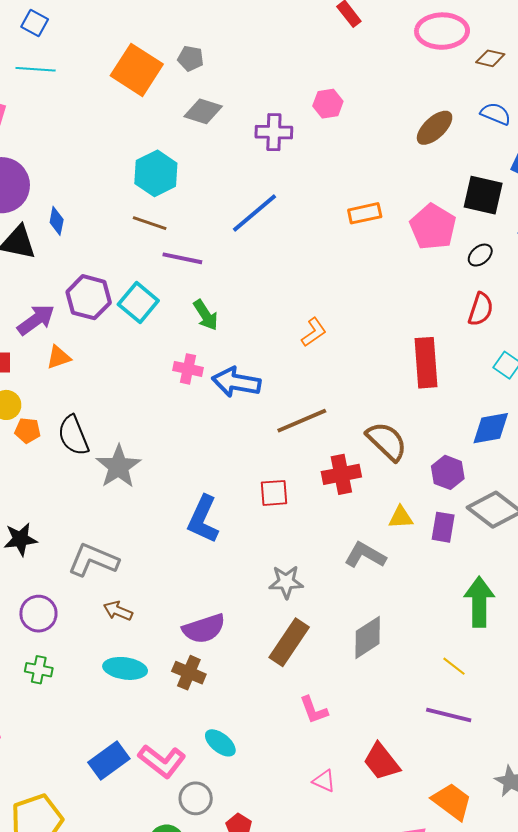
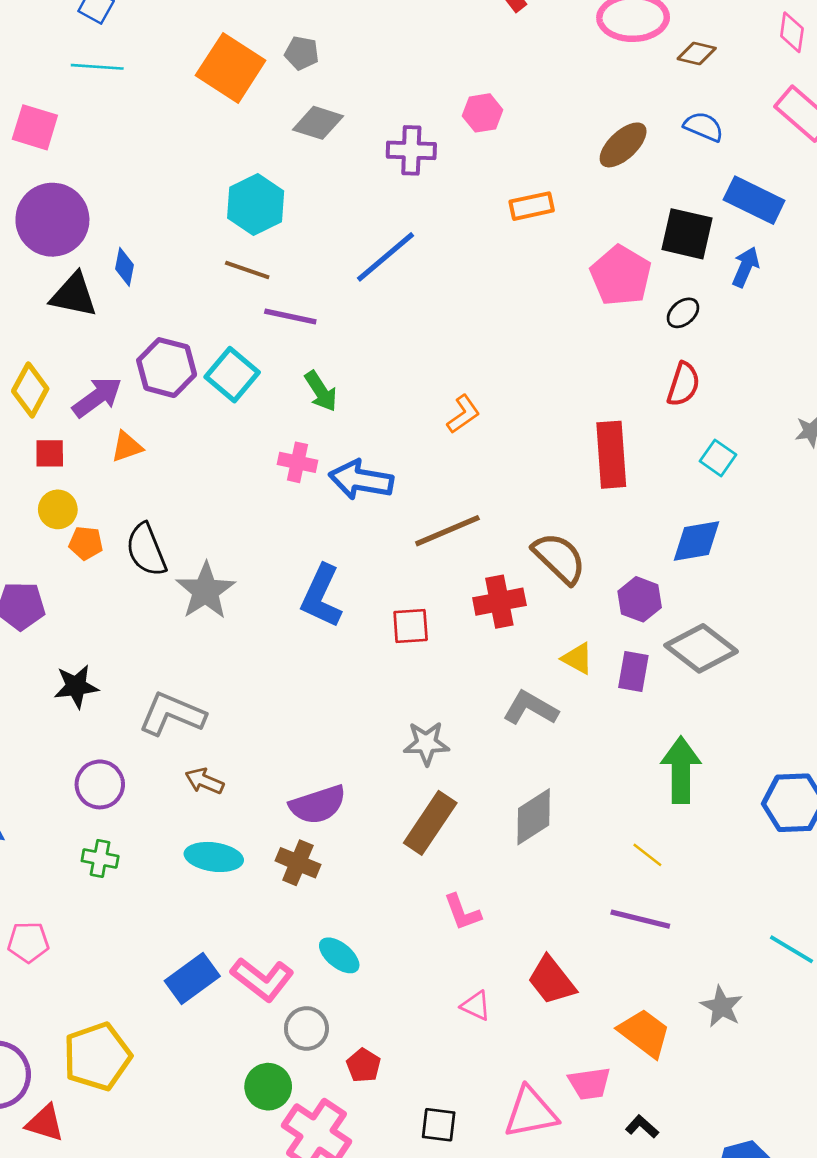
orange rectangle: (365, 213) -> (532, 206), moved
yellow triangle: (401, 517) -> (577, 658), turned 32
blue L-shape: (203, 519) -> (321, 596), moved

